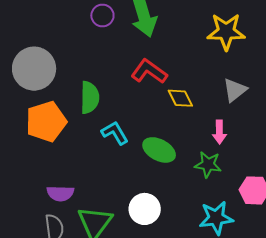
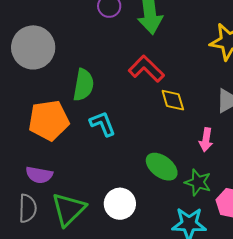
orange pentagon: (46, 122) -> (49, 120), moved
green ellipse: (159, 150) -> (162, 167), moved
green star: (208, 165) -> (198, 182), moved

